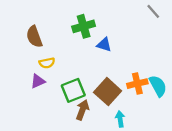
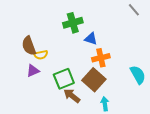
brown semicircle: (34, 37) -> (29, 46), moved
orange cross: (137, 84) -> (101, 58), moved
brown arrow: (82, 110) -> (72, 96), turned -72

